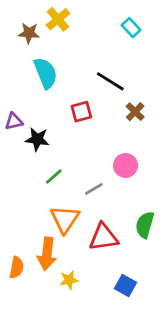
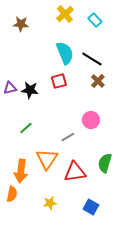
yellow cross: (58, 19) -> (65, 14), moved
cyan semicircle: (46, 73) -> (65, 53), moved
black line: (110, 81) -> (92, 59), moved
black star: (37, 139) -> (30, 90), moved
green line: (54, 176) -> (26, 128), moved
orange arrow: (47, 254) -> (21, 171), moved

